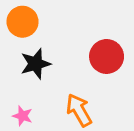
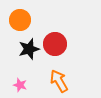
red circle: (107, 56) -> (55, 44), moved

